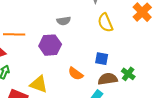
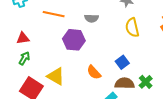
orange line: (14, 34) -> (54, 14), moved
blue square: (102, 59) -> (122, 62), turned 32

